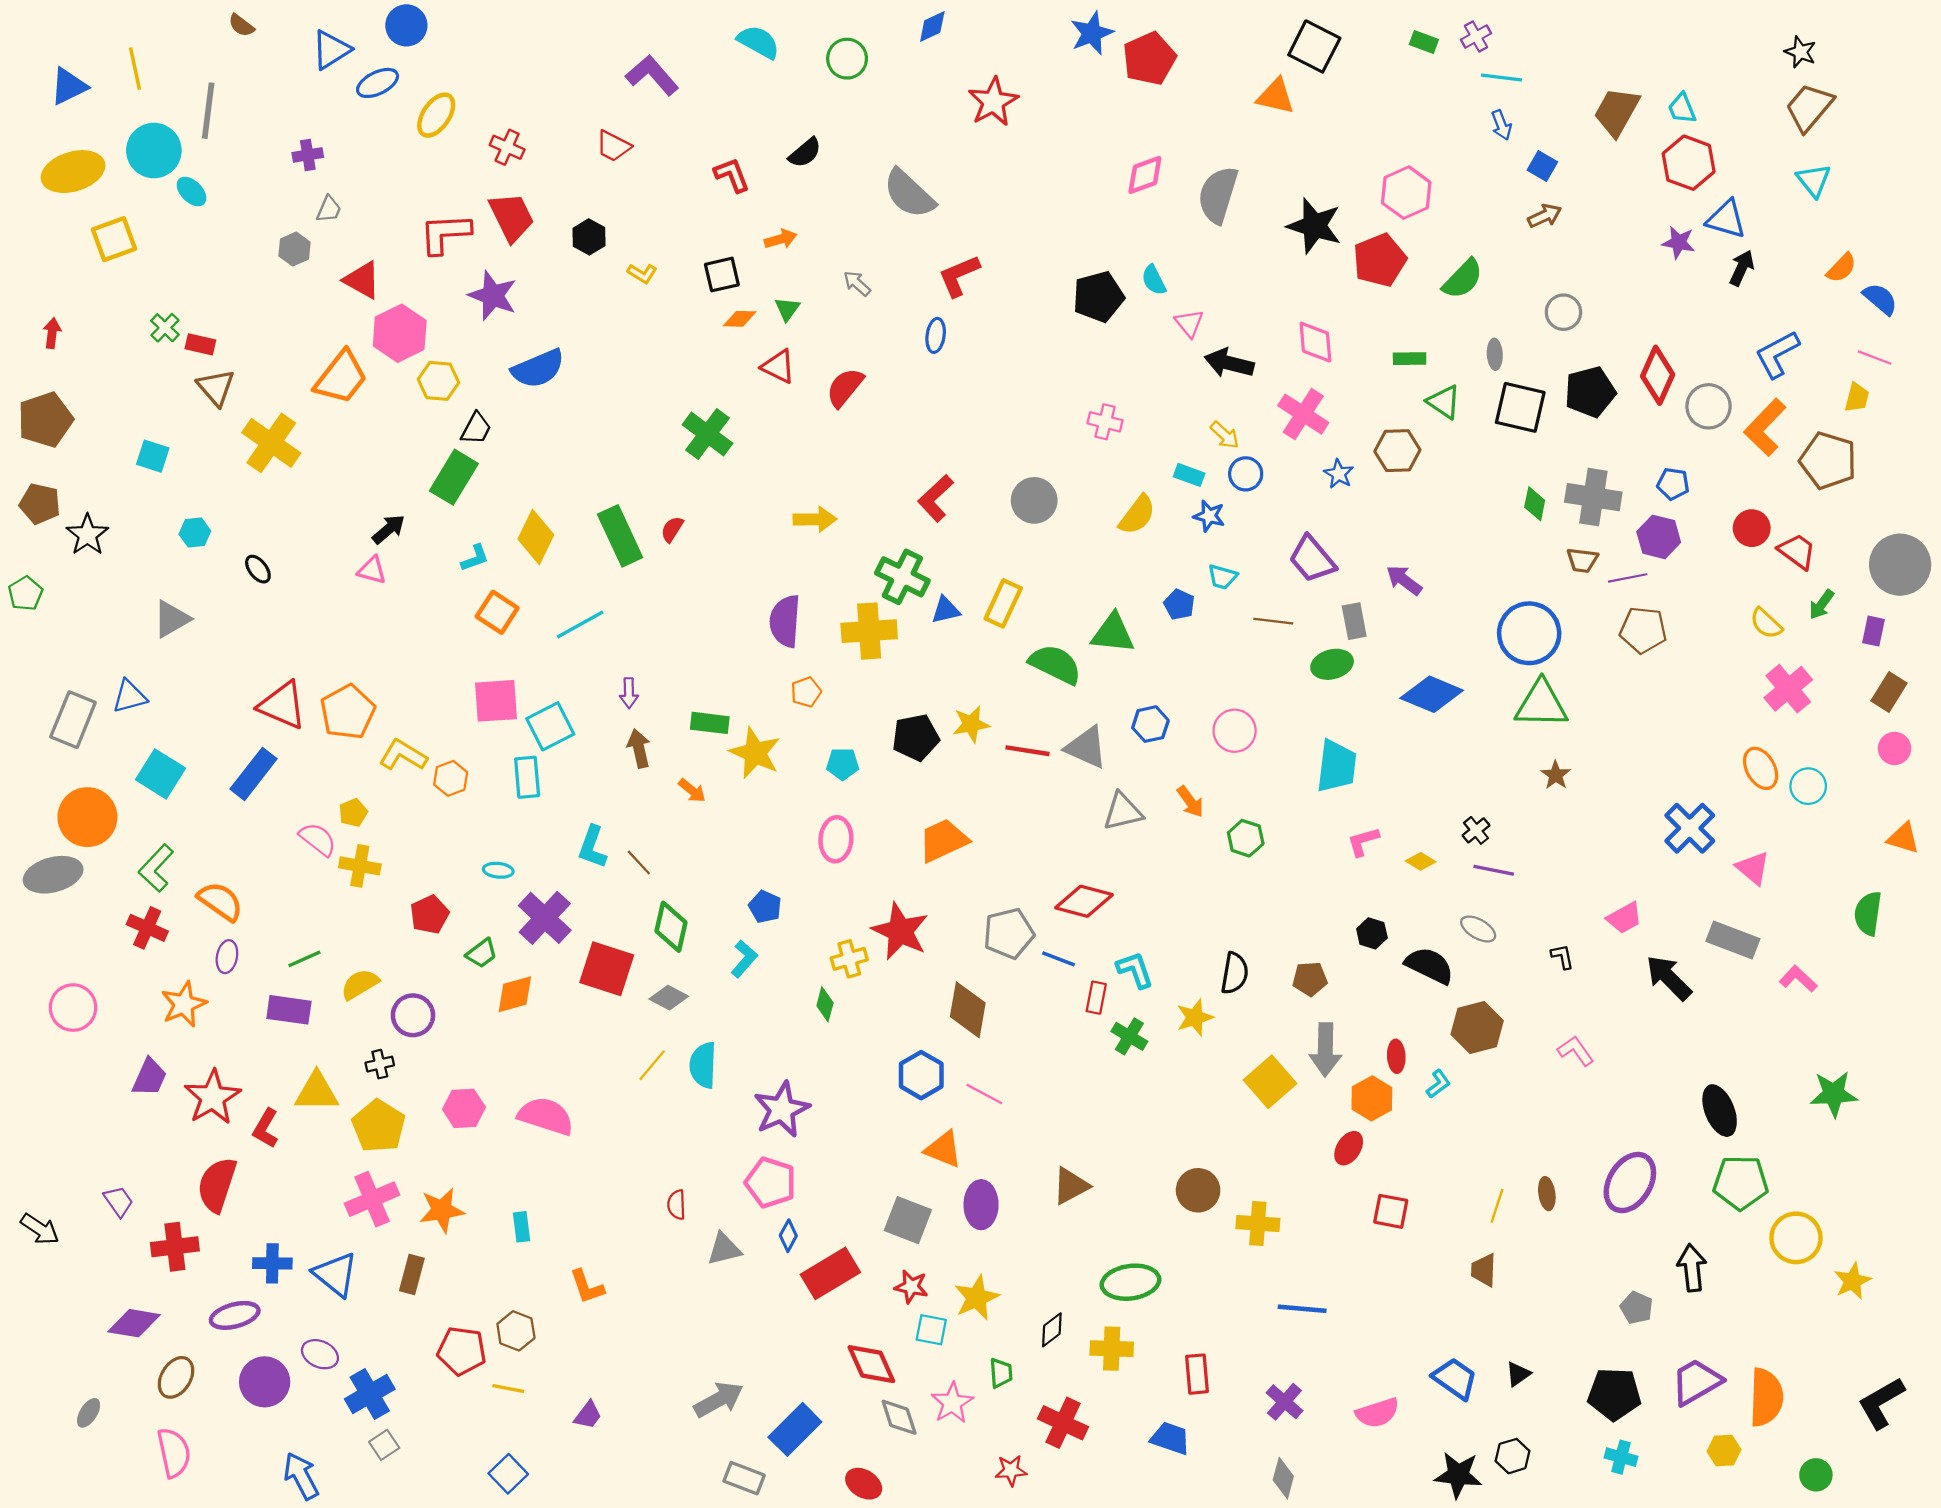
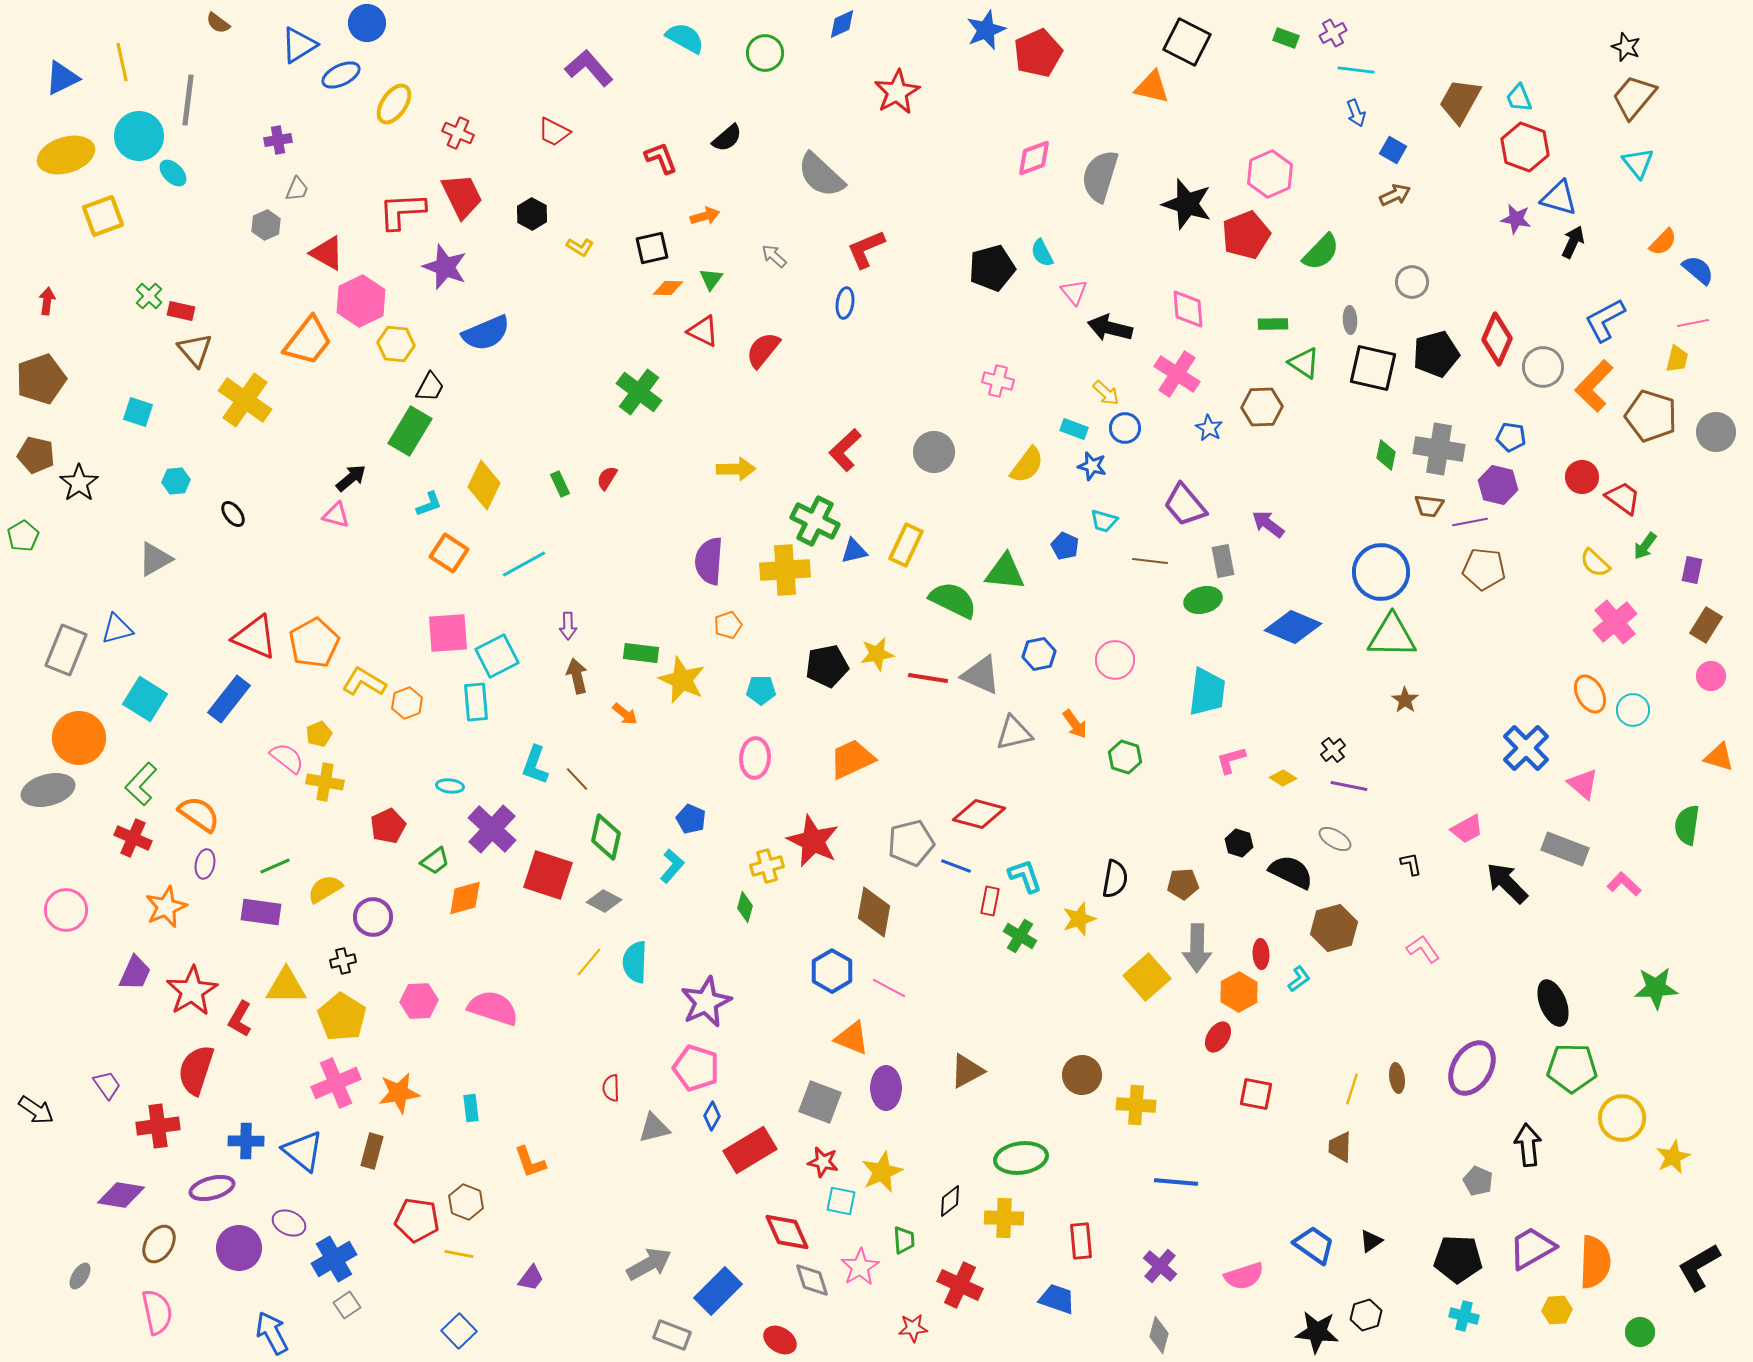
pink line: (1875, 358) -> (1693, 323), turned -32
green rectangle: (620, 536) -> (560, 484), size x0.5
gray circle: (1900, 565) -> (1716, 432), moved, size x0.7

